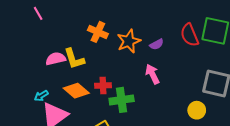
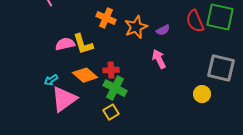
green cross: (122, 100) -> (115, 88), moved, turned 35

